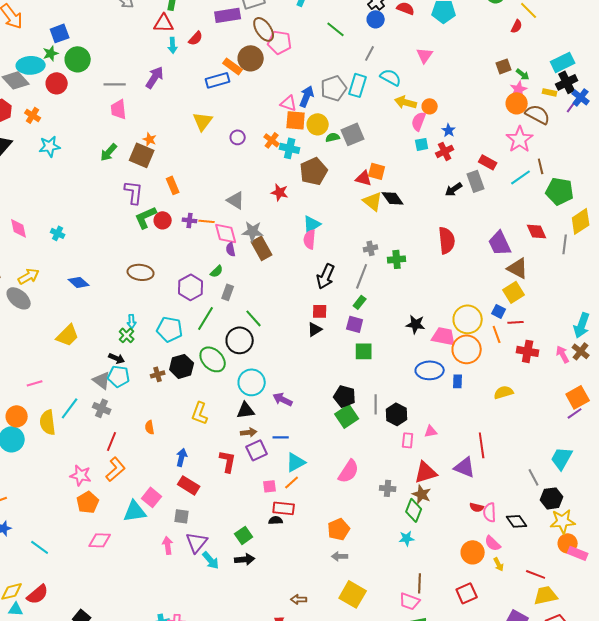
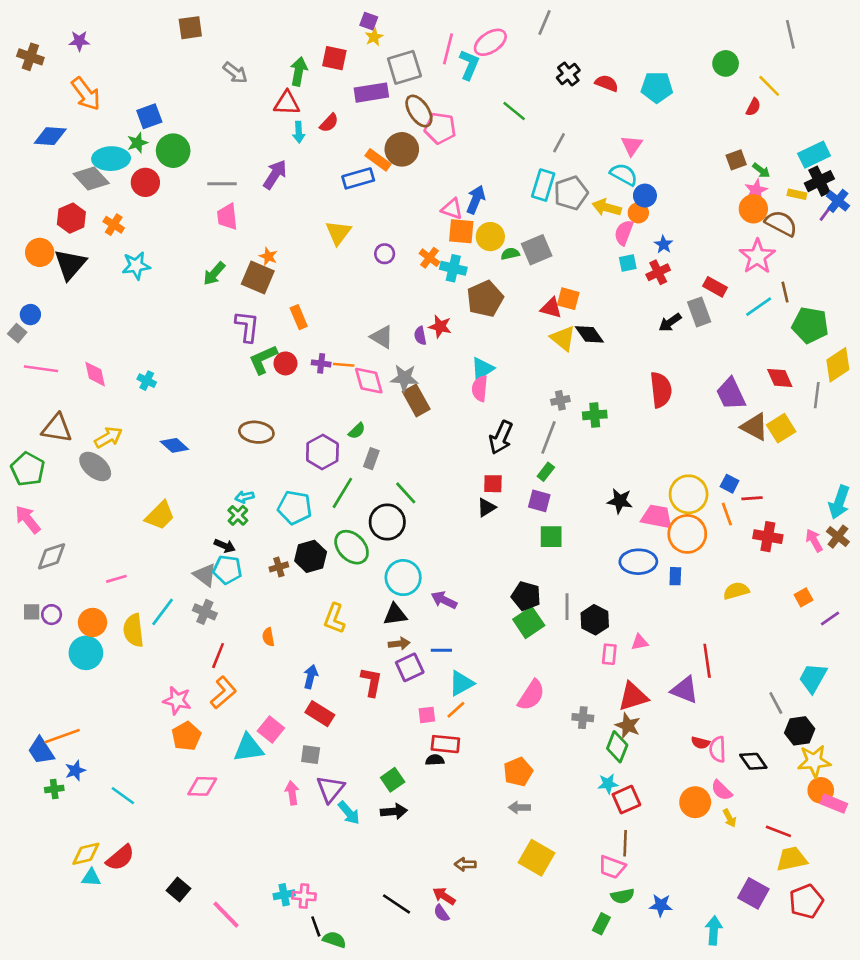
blue circle: (376, 19) -> (645, 196), moved
cyan semicircle: (391, 77) -> (624, 174), moved
gray pentagon: (334, 88) -> (571, 193), moved
purple semicircle: (231, 249) -> (420, 336), moved
yellow square: (514, 292) -> (781, 428), moved
cyan arrow: (132, 321) -> (245, 497), turned 80
orange square: (578, 397) -> (804, 597), moved, size x0.6
red square: (467, 593) -> (626, 800), moved

